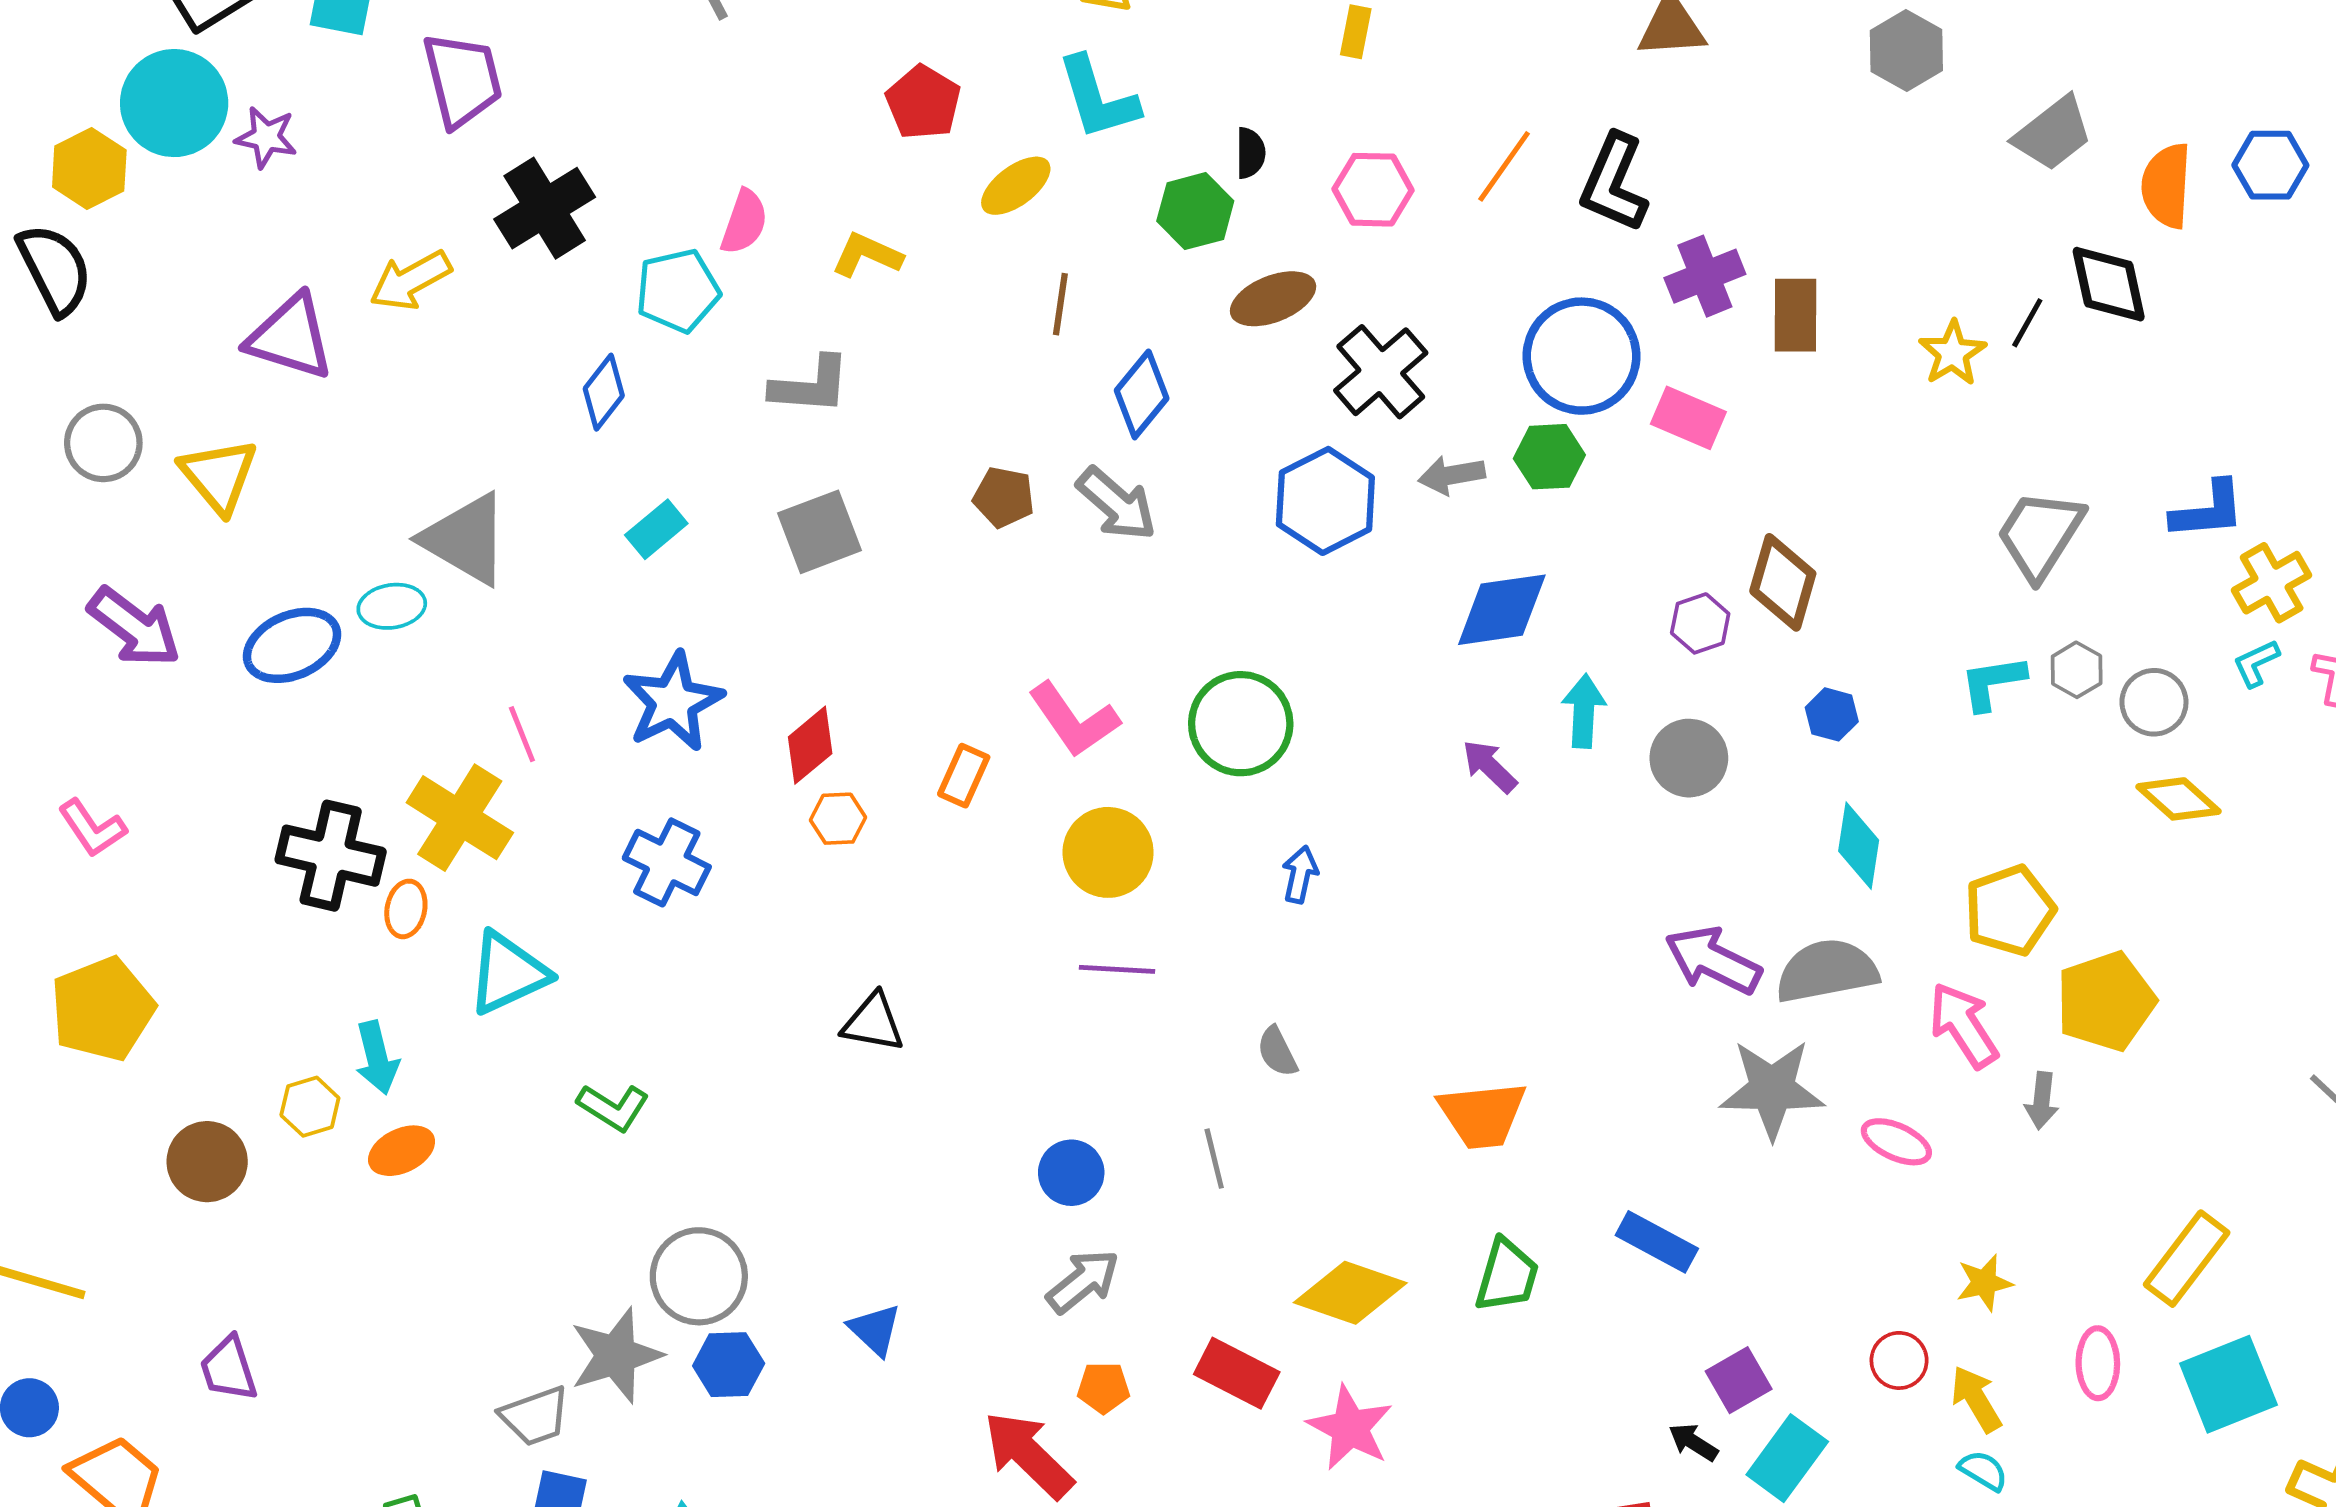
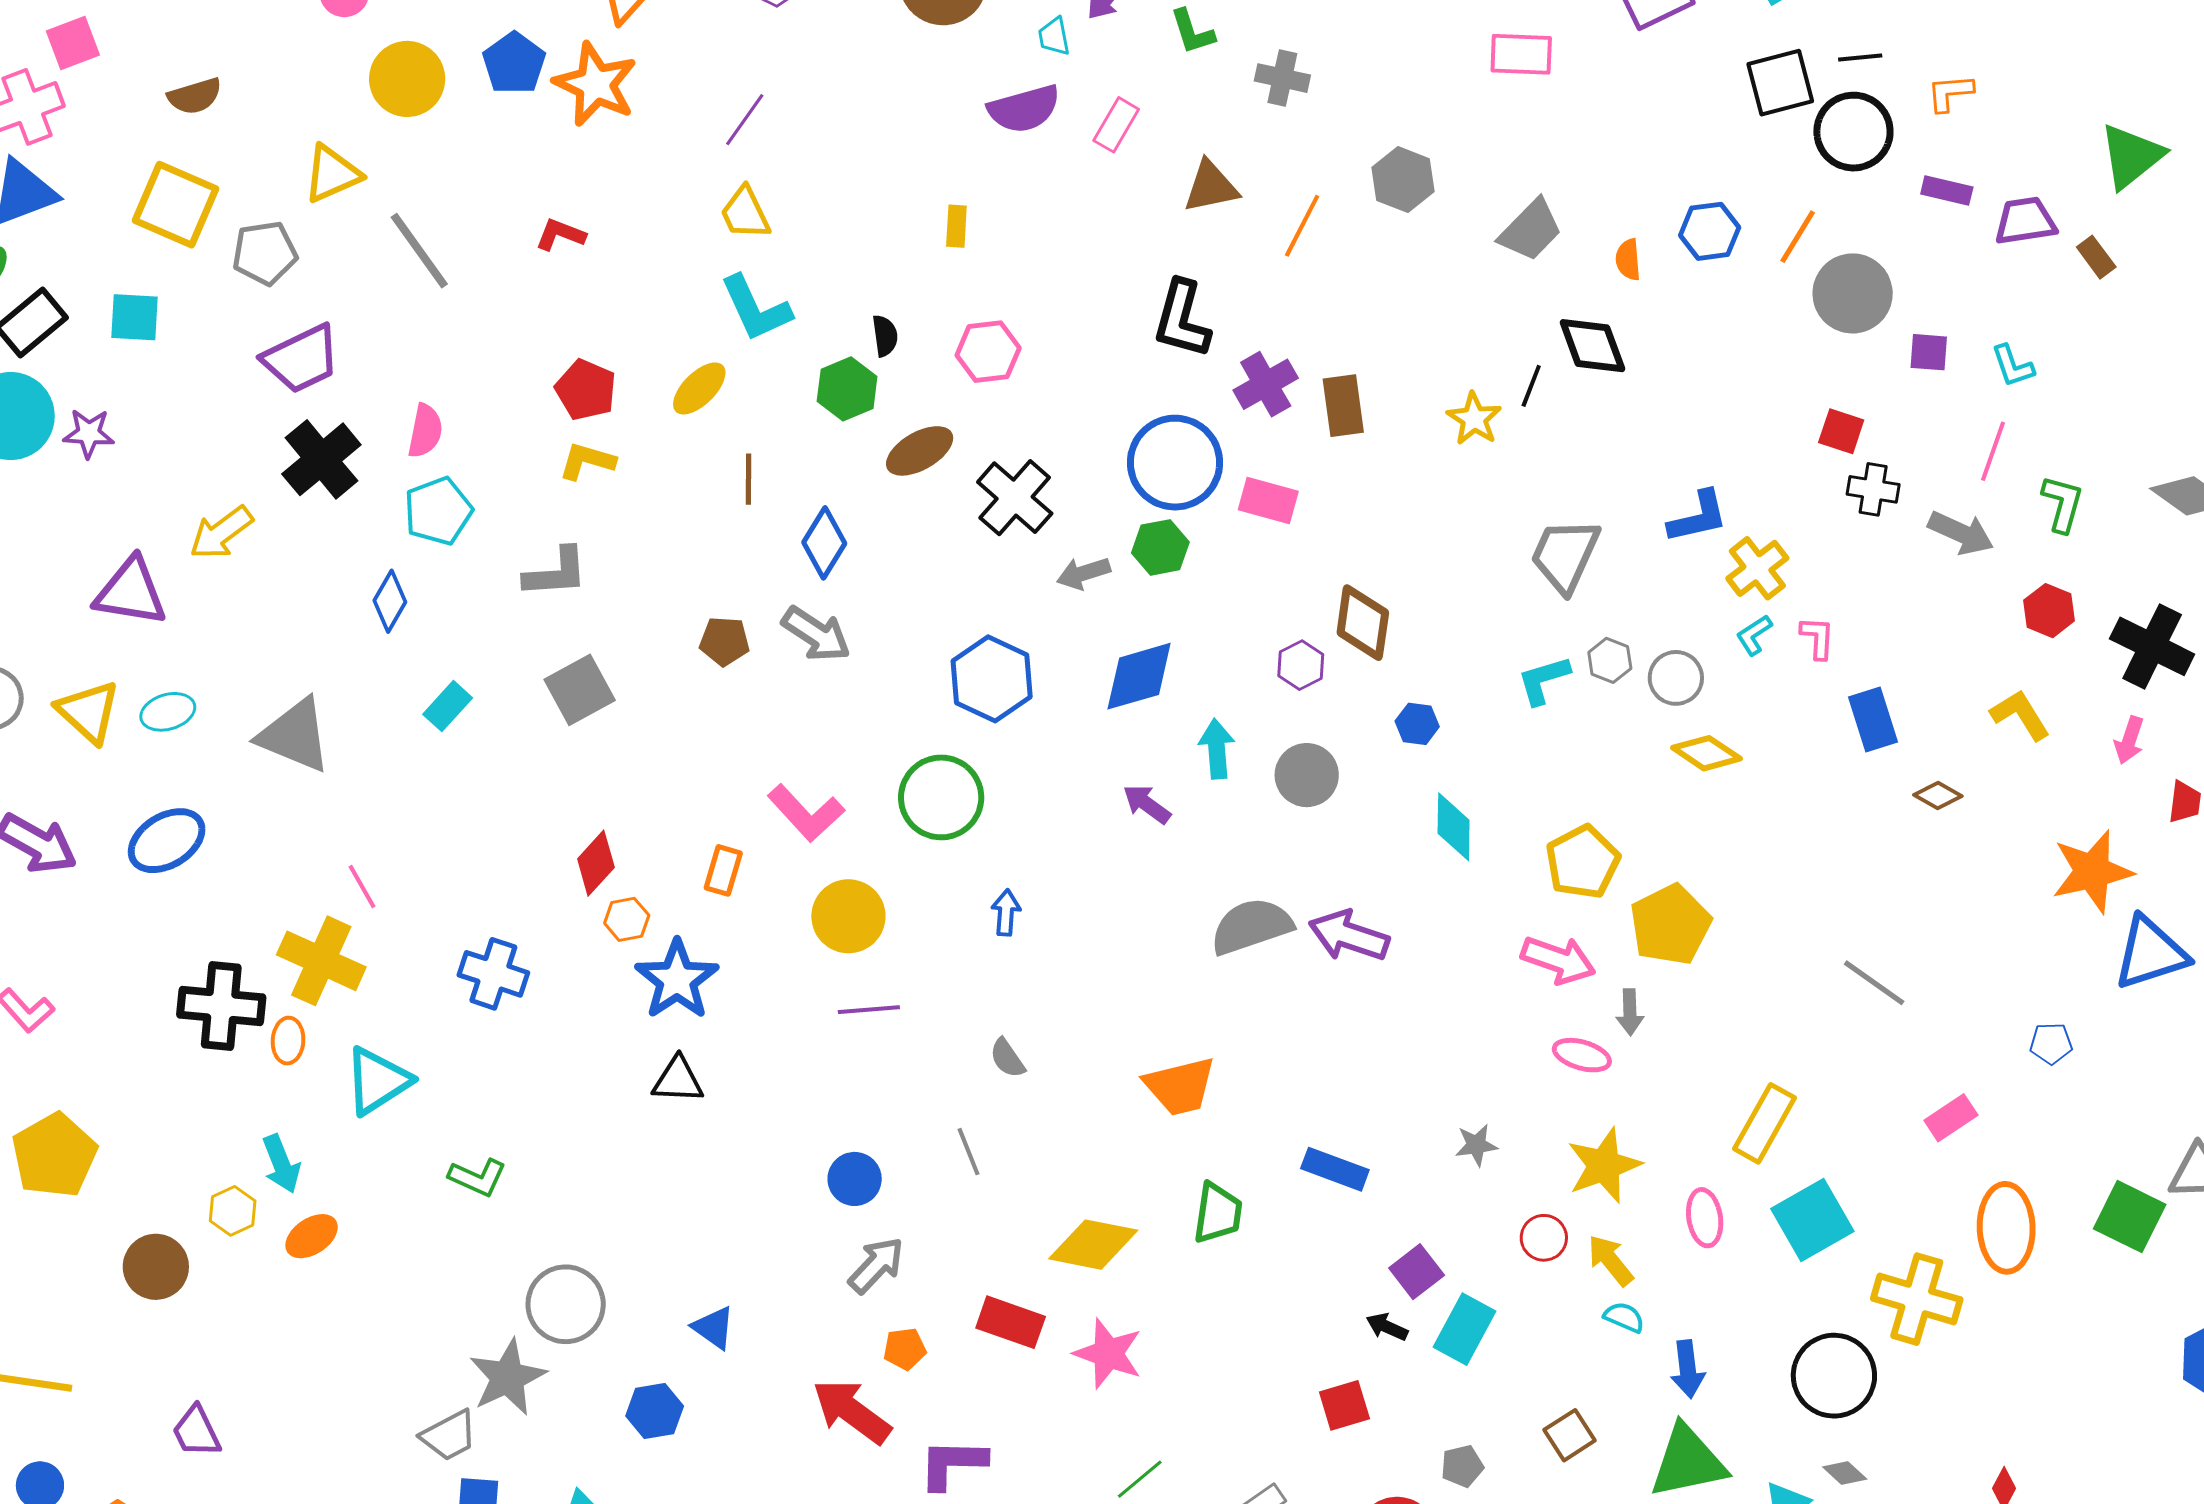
purple trapezoid: (462, 80) -> (301, 359), moved, turned 86
red pentagon: (923, 102) -> (586, 390), moved
orange line: (1504, 166) -> (1302, 226), moved
orange semicircle: (2166, 186) -> (1628, 260), size x0.6
pink semicircle: (744, 222) -> (425, 431), moved
blue hexagon: (1325, 501) -> (992, 679), moved
cyan ellipse: (392, 606) -> (168, 712), moved
blue star: (673, 702) -> (677, 980), moved
gray semicircle: (1827, 971) -> (1251, 926), moved
pink arrow: (1963, 1025) -> (1558, 960), turned 150
gray star: (1772, 1089) -> (1476, 1145), moved, size x0.5
pink ellipse: (1896, 1142) -> (1582, 1055), moved
yellow star: (1984, 1283) -> (1604, 1165), size x1.6
blue hexagon: (729, 1365) -> (655, 1411), moved

